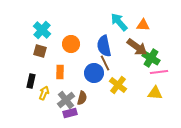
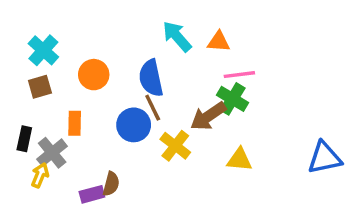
brown arrow: (137, 47) -> (208, 116), moved, turned 110
brown square: (40, 51) -> (40, 87), turned -32
pink line: (159, 72) -> (239, 75), moved
yellow arrow: (44, 93) -> (40, 175), moved
brown semicircle: (82, 98) -> (111, 184), moved
gray cross: (66, 100) -> (52, 153), moved

